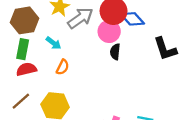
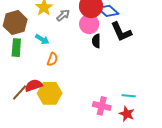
gray arrow: (80, 18) -> (63, 15), size x0.6
black L-shape: (165, 49) -> (121, 32), moved
red semicircle: (26, 69) -> (34, 85), moved

